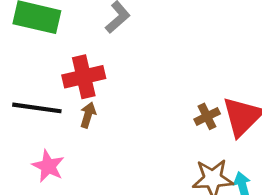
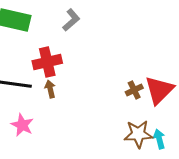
brown arrow: (88, 115) -> (50, 89), turned -30

